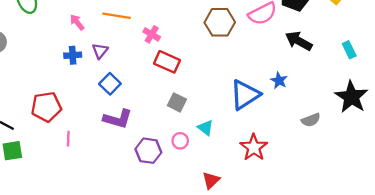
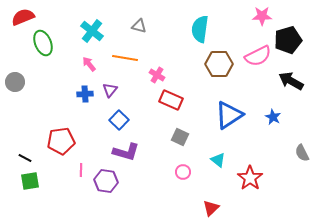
blue triangle: (245, 95) -> (229, 115), moved
gray semicircle: (311, 120) -> (302, 153), turned 84
cyan triangle: (205, 128) -> (218, 160), moved
purple hexagon: (148, 151) -> (106, 181), moved

